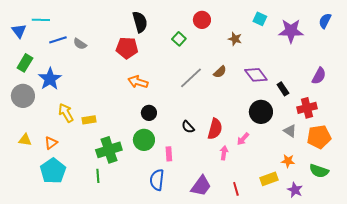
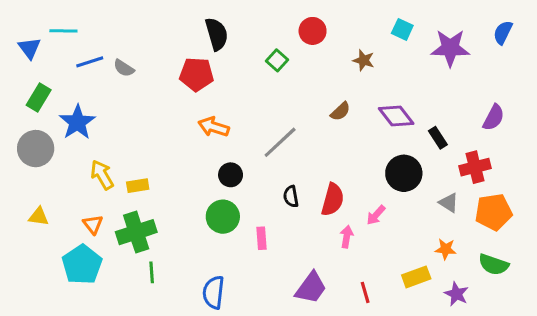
gray line: (191, 78) -> (280, 142), moved
black semicircle: (188, 127) -> (291, 196), turned 32
orange triangle: (51, 143) -> (93, 224), moved, turned -32
green cross: (109, 150) -> (136, 232), moved
blue semicircle: (157, 180) -> (214, 292), moved

